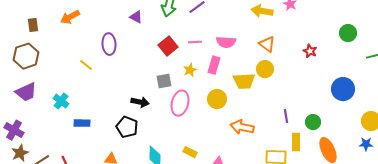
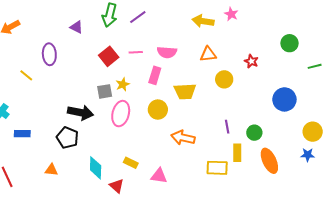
orange triangle: (267, 44) -> (208, 54), turned -42
yellow circle: (265, 69) -> (224, 79), moved
yellow star: (190, 70) -> (123, 84), moved
black arrow: (140, 102) -> (81, 113), size x1.4

